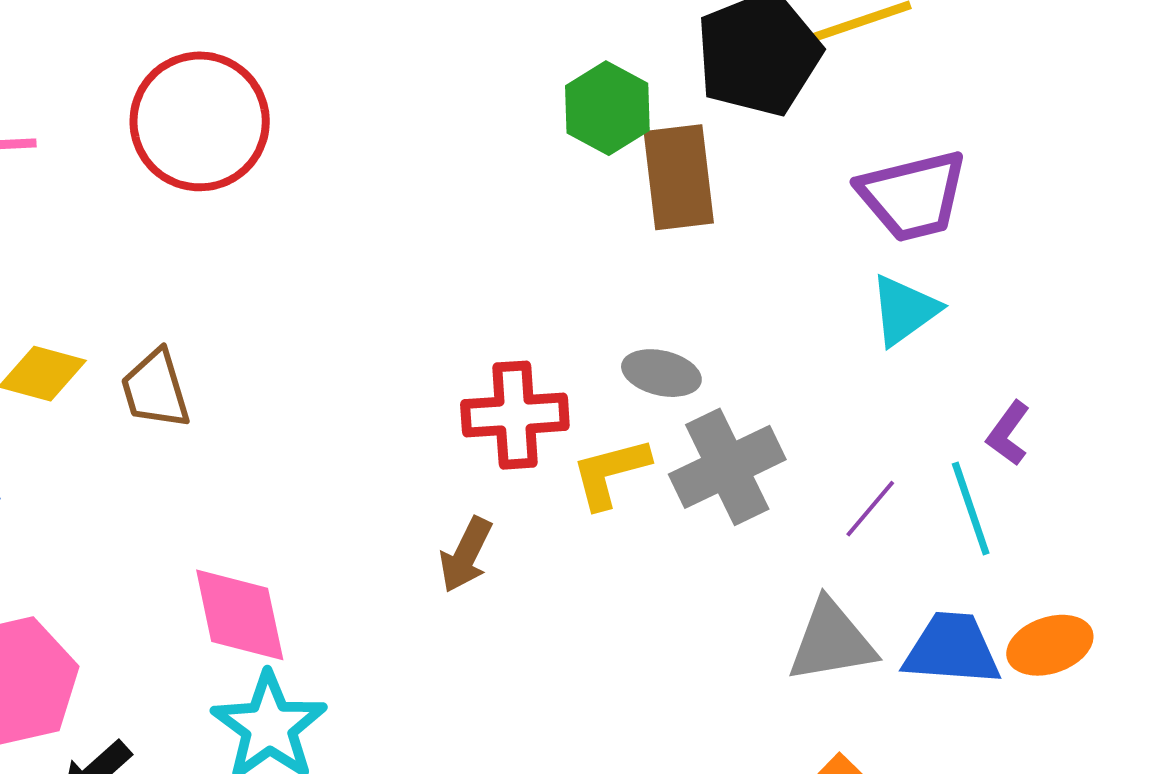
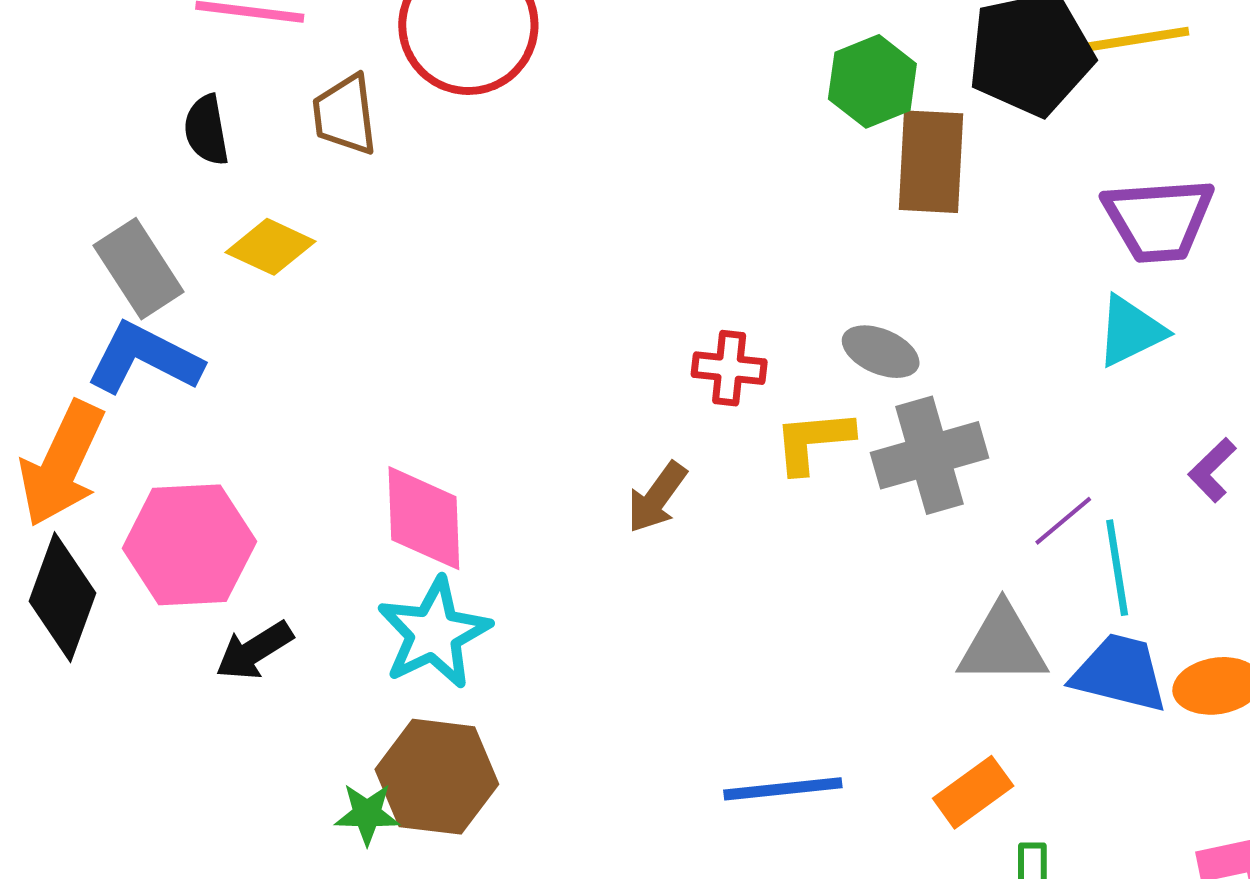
brown trapezoid: (155, 389) -> (345, 115), moved
red cross: (515, 415) -> (729, 368), size x0.7
cyan line: (971, 509) -> (1117, 568), moved

